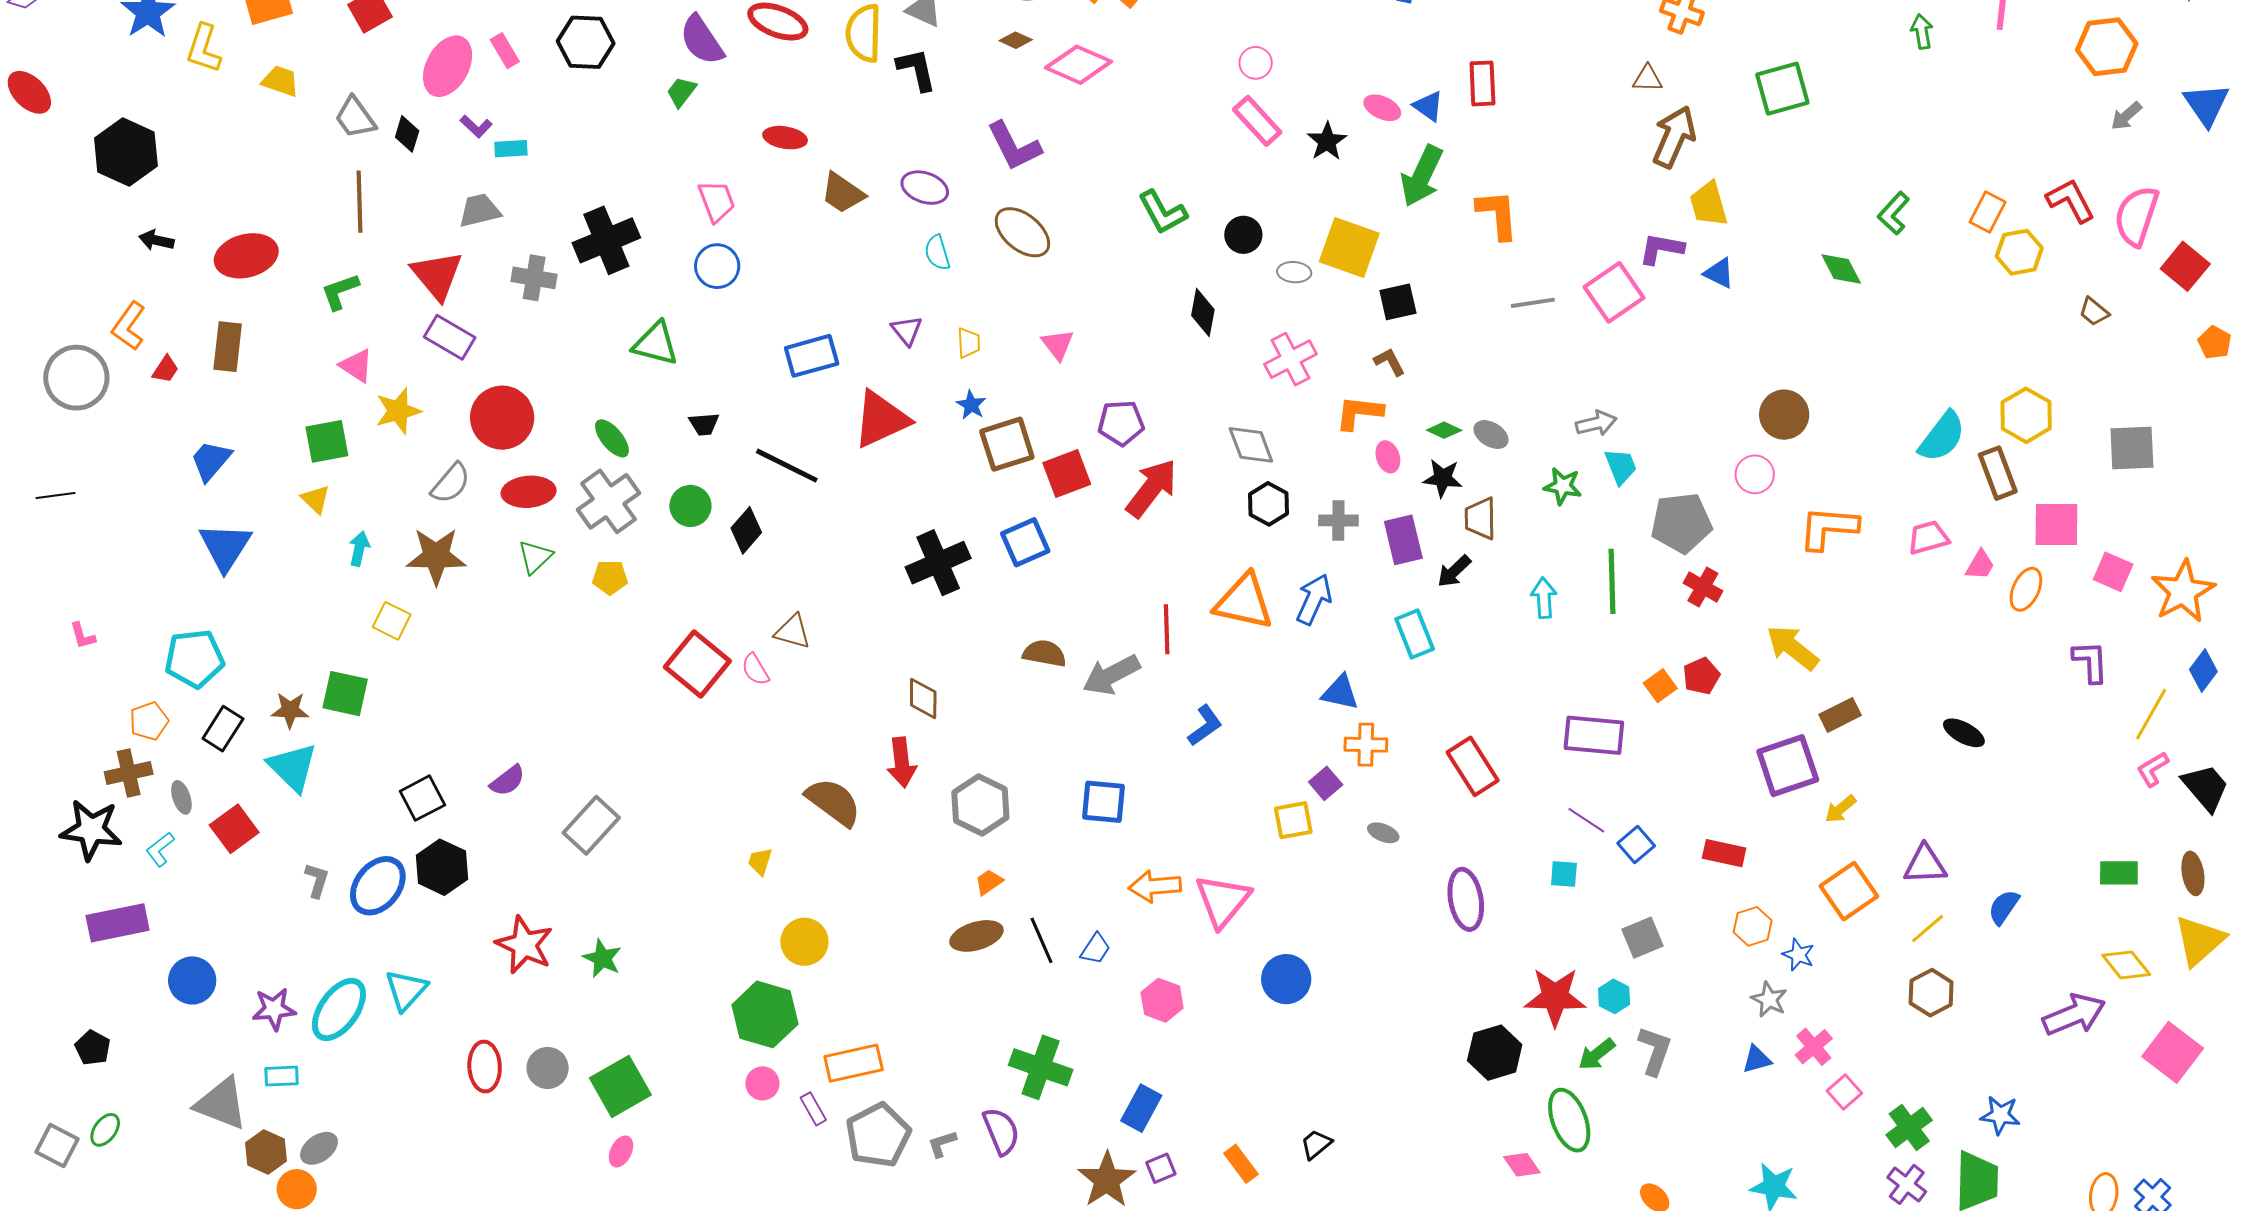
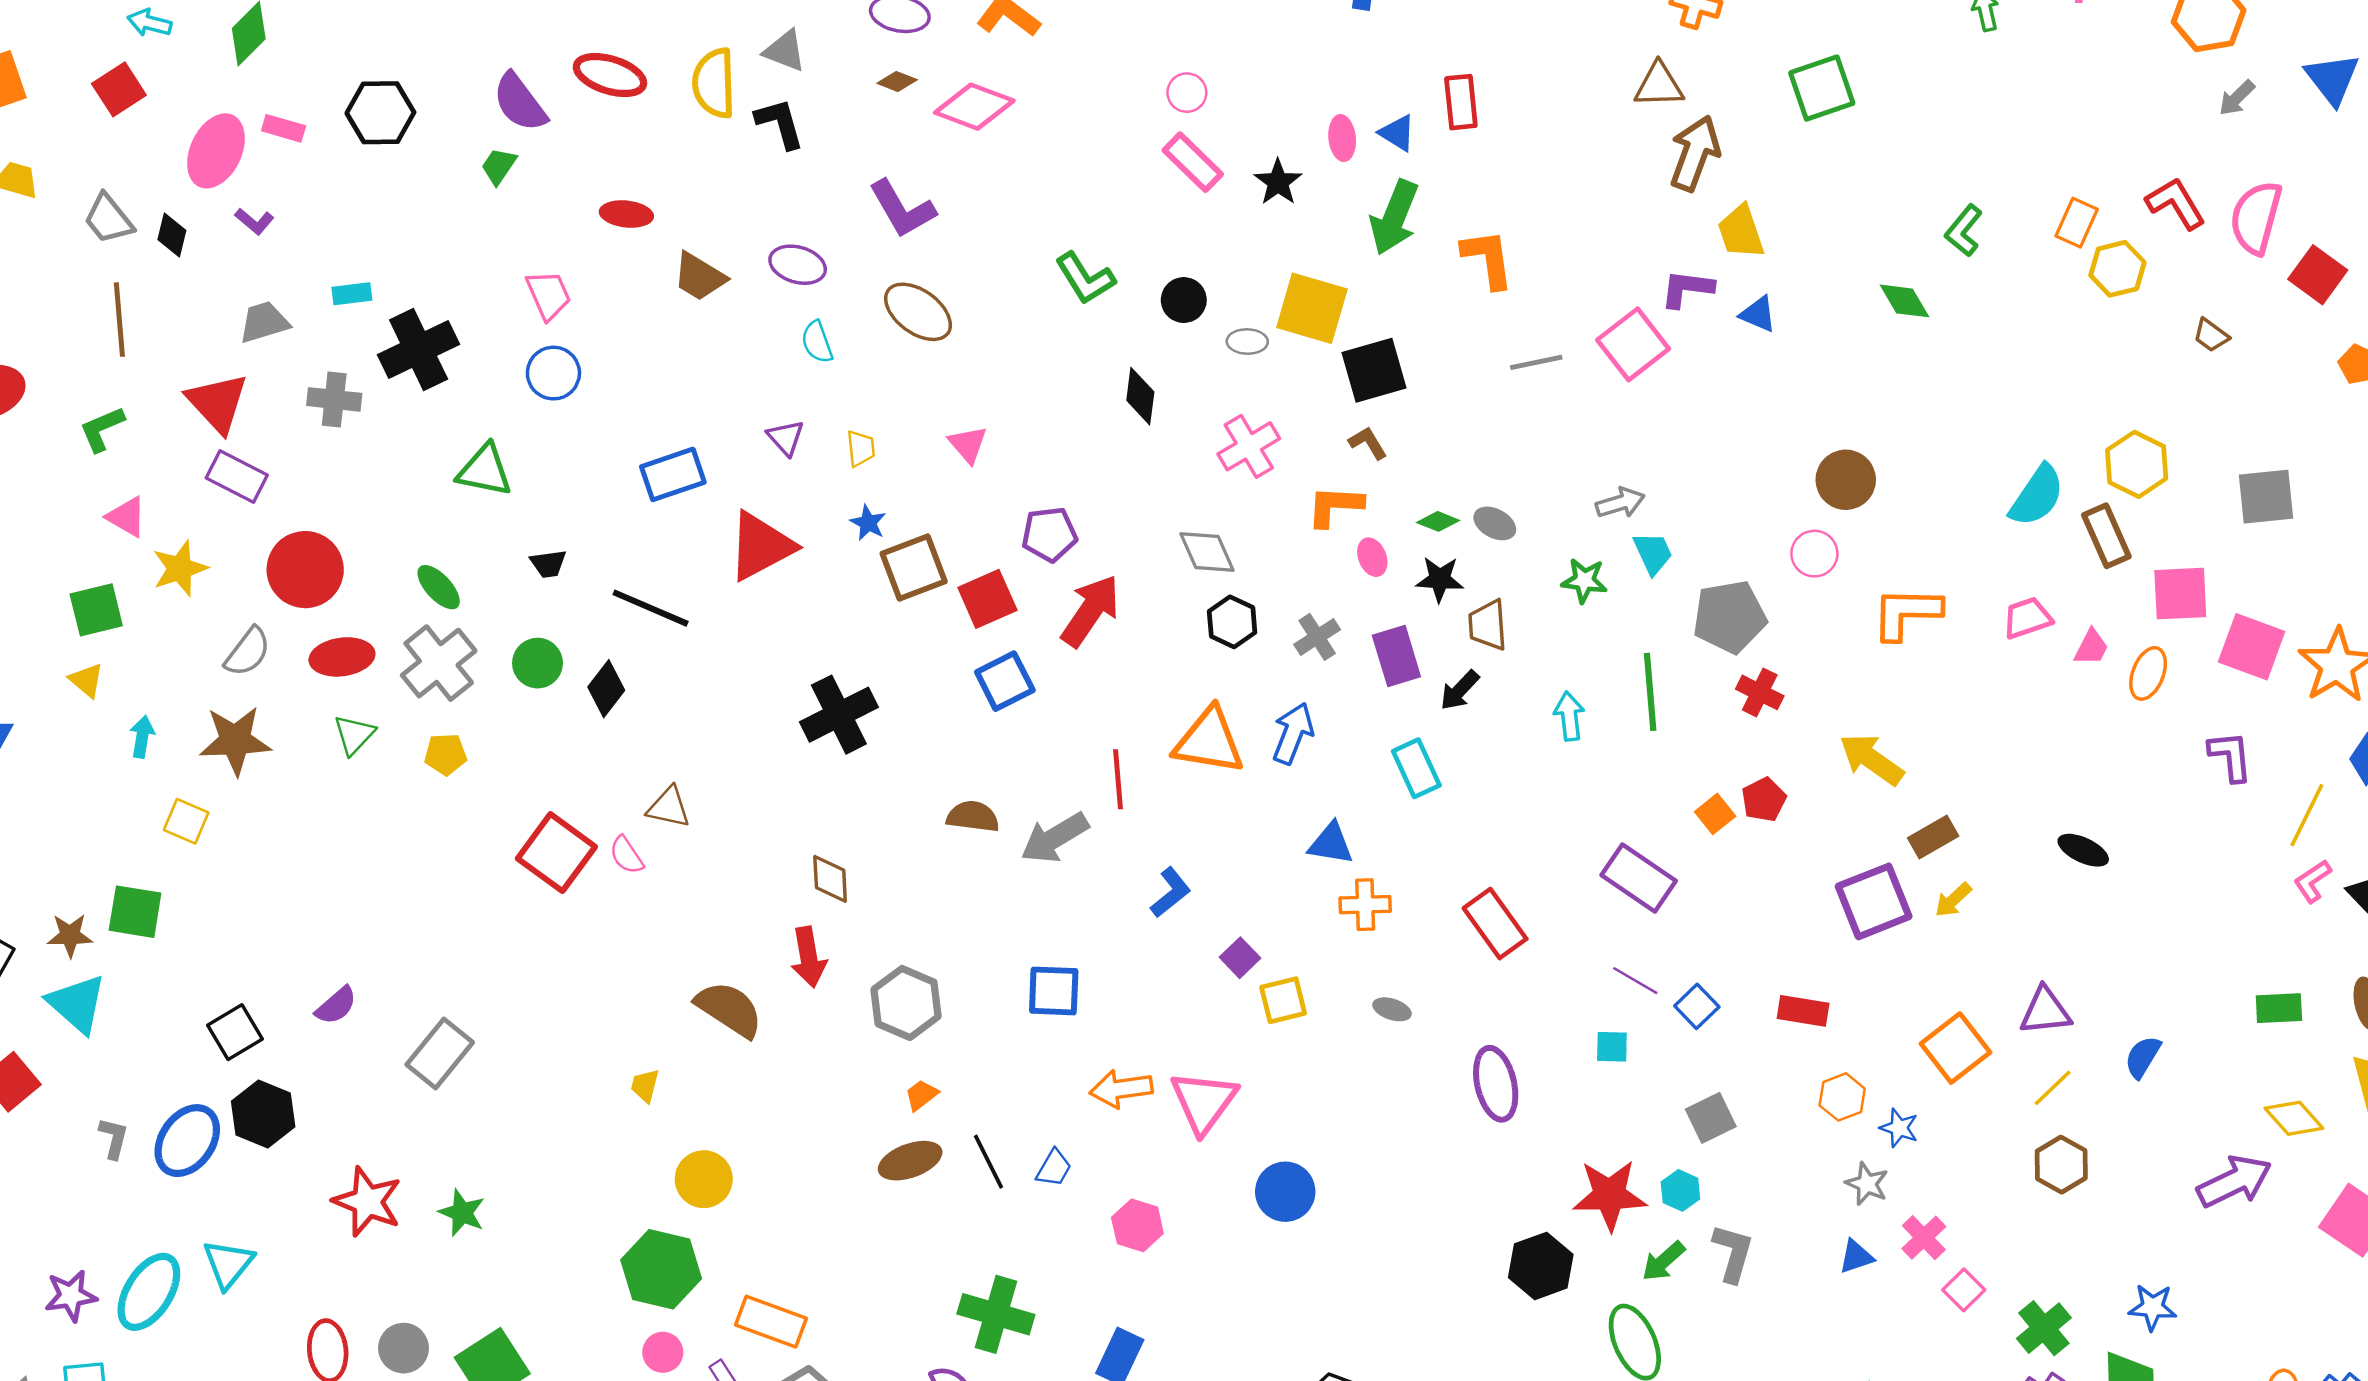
pink rectangle: (505, 51) -> (284, 128), turned -40
brown triangle: (1647, 79) -> (1659, 85), size x1.4
pink ellipse: (1382, 108) -> (1342, 138), turned 63
cyan rectangle: (511, 149) -> (352, 294), moved
black square: (1398, 302) -> (1374, 370), size x1.4
gray cross: (1338, 520) -> (1317, 637), turned -30
blue square: (1025, 542) -> (1005, 681), moved
pink square: (2113, 572) -> (2252, 647), size x1.4
purple rectangle: (1594, 735) -> (1639, 878), turned 32
purple square: (1326, 783) -> (1240, 958), moved
yellow arrow: (1840, 809) -> (1953, 900), moved
orange rectangle: (854, 1063) -> (771, 1322), turned 36

